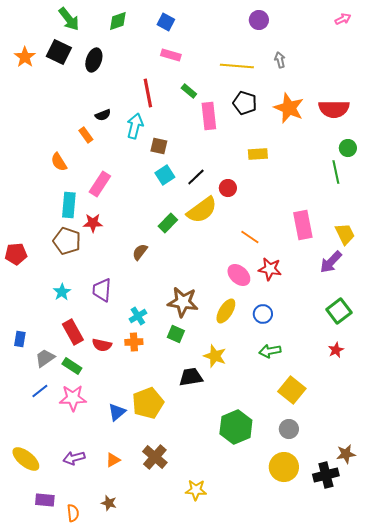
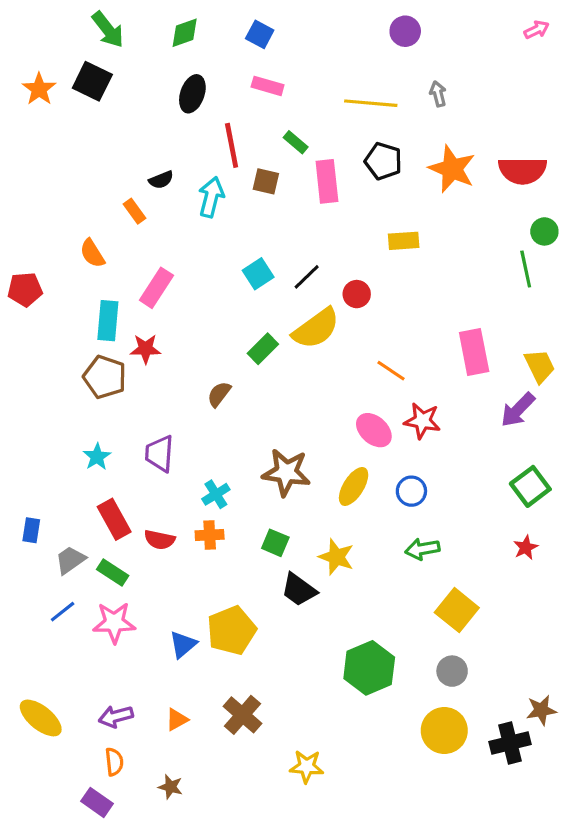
black ellipse: (94, 60) -> (192, 94), moved
brown square: (159, 146) -> (266, 181), moved
red pentagon: (16, 254) -> (25, 289), moved
green square: (176, 334) -> (275, 543), moved
black trapezoid: (191, 377) -> (299, 590), turned -135
purple rectangle: (45, 500) -> (97, 802), moved, turned 30
orange semicircle: (73, 513) -> (114, 762), moved

